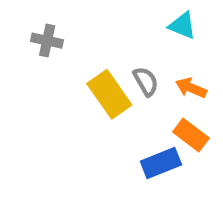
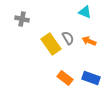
orange rectangle: (191, 135) -> (65, 78), moved
blue rectangle: (161, 163) -> (91, 78), moved, turned 42

